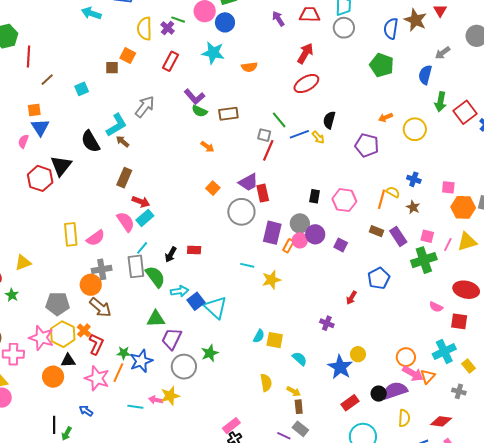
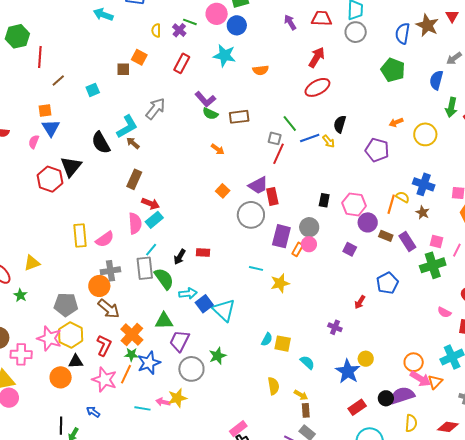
yellow semicircle: (144, 29) -> (156, 30), size x0.6
blue cross: (414, 179) -> (424, 184), size x1.5
pink semicircle: (126, 222) -> (135, 223), turned 30
purple circle: (315, 234) -> (368, 222), moved
orange cross: (84, 330) -> (132, 334), moved, size x1.6

